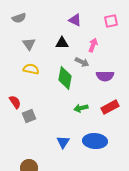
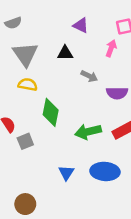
gray triangle: (29, 44) -> (25, 54), size x1.6
pink arrow: (93, 45) -> (111, 48), moved
green diamond: (65, 78) -> (51, 112), moved
green arrow: (81, 108) -> (88, 132), size x1.5

